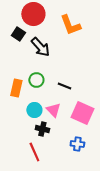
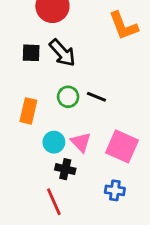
orange L-shape: (70, 25) -> (123, 26), moved
black square: (18, 34) -> (31, 53), moved, turned -32
green circle: (36, 80) -> (68, 97), moved
black line: (64, 86) -> (96, 97), moved

